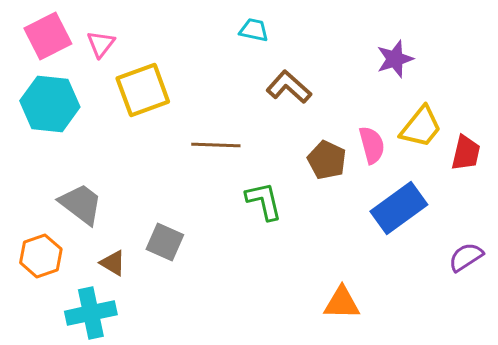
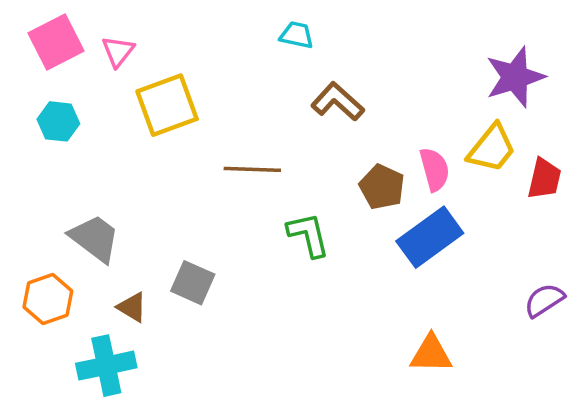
purple star: (395, 59) -> (515, 77), moved, size x1.4
cyan hexagon: (50, 104) -> (58, 121), size x0.6
blue rectangle: (399, 208) -> (430, 237), moved
orange triangle: (342, 303) -> (431, 354), moved

